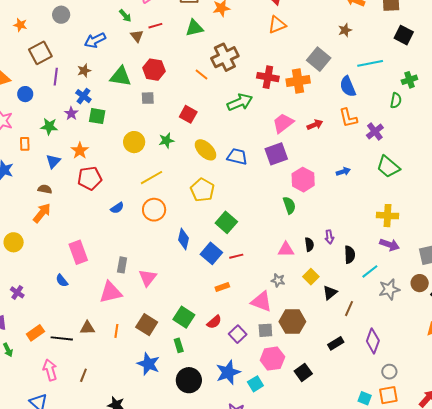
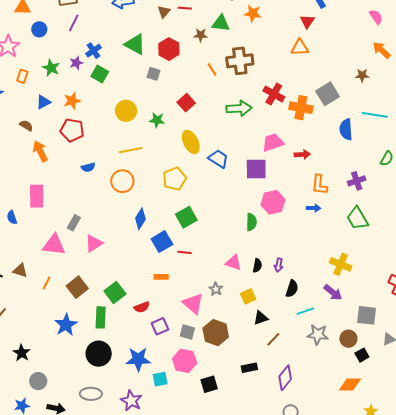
brown star: (84, 71) -> (201, 35), moved
orange L-shape: (348, 118) -> (319, 185), moved
orange arrow: (42, 213) -> (40, 151), moved, turned -85
green rectangle: (179, 345) -> (101, 317), size x1.5

